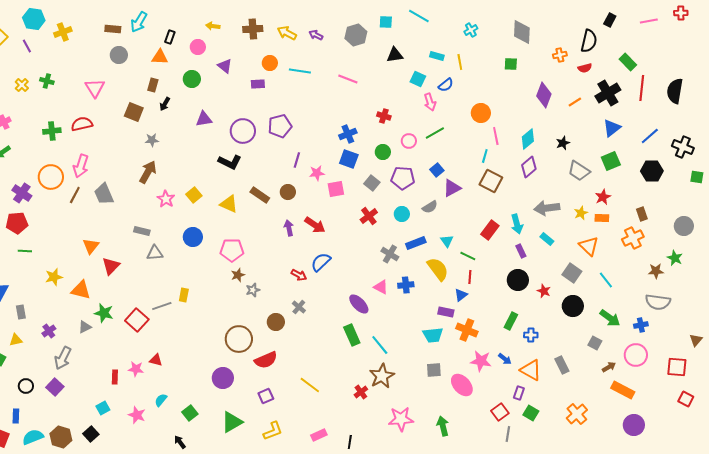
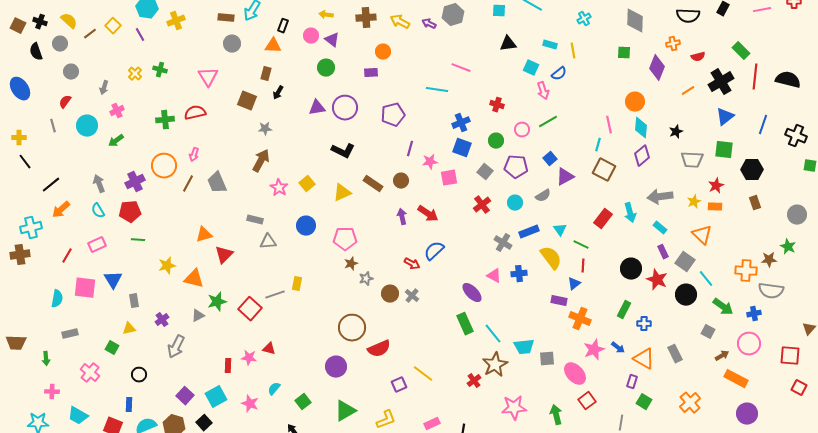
gray hexagon: (356, 35) -> (453, 15), moved
black semicircle: (589, 41) -> (688, 16), moved, turned 80
purple triangle: (225, 66) -> (332, 40), moved
cyan line: (300, 71) -> (437, 90), moved
green circle: (192, 79) -> (326, 68), moved
black semicircle: (675, 91) -> (788, 80), turned 95
purple diamond: (544, 95) -> (657, 68), moved
orange circle: (481, 113) -> (635, 102), moved
purple circle: (243, 131) -> (345, 108), moved
blue line: (650, 136) -> (763, 125), turned -30
cyan diamond: (528, 139) -> (641, 128), turned -45
green square: (611, 161) -> (724, 150), turned 30
pink arrow: (81, 166) -> (194, 155), size x0.6
gray trapezoid: (579, 171) -> (692, 160), turned -30
black hexagon: (652, 171) -> (752, 170), moved
purple cross: (22, 193) -> (135, 182), turned 30
yellow triangle: (229, 204) -> (342, 193), turned -48
orange cross: (633, 238) -> (746, 271), moved, turned 30
orange triangle: (91, 246) -> (204, 235), turned 36
purple rectangle: (521, 251) -> (663, 252), moved
cyan line: (606, 280) -> (706, 279), moved
red star: (544, 291) -> (657, 280), size x1.5
green star: (104, 313) -> (217, 302), turned -30
brown circle: (276, 322) -> (390, 294), moved
cyan trapezoid: (433, 335) -> (524, 347), moved
pink star: (481, 361) -> (594, 350), turned -30
purple square: (55, 387) -> (185, 396), moved
purple square: (266, 396) -> (399, 385), moved
cyan square: (103, 408) -> (216, 397), size x1.5
red square: (500, 412) -> (587, 401), moved

